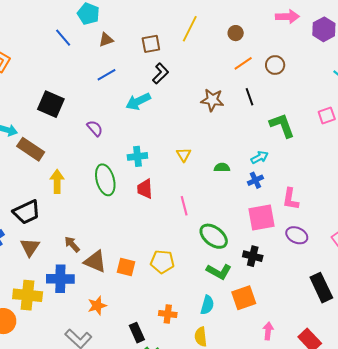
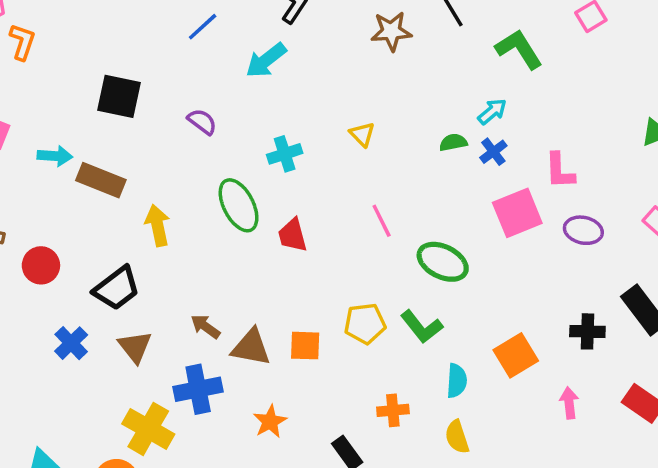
green semicircle: (222, 168) -> (453, 142), moved
red trapezoid: (145, 189) -> (293, 235), moved
black cross: (253, 256) -> (587, 331), moved
green L-shape: (219, 272) -> (422, 327), moved, turned 35
yellow cross: (28, 295) -> (148, 429), turned 36

